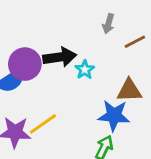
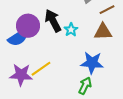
black arrow: (60, 57) -> (53, 21), turned -110
brown triangle: (129, 90) -> (103, 32), moved

